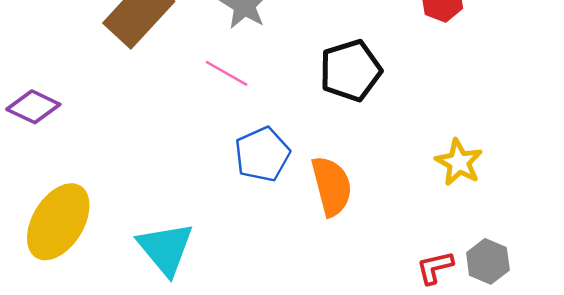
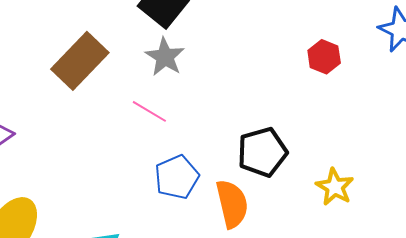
black pentagon: (350, 70) -> (262, 152), moved

